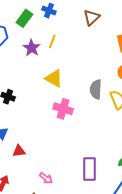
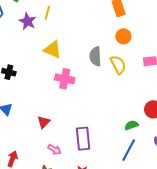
red triangle: (19, 151) -> (44, 122), moved, turned -32
purple rectangle: (89, 169) -> (83, 139), moved

